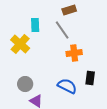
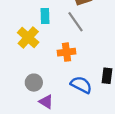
orange cross: (74, 53) -> (66, 52), moved

